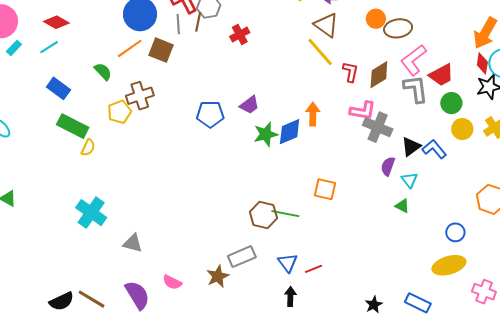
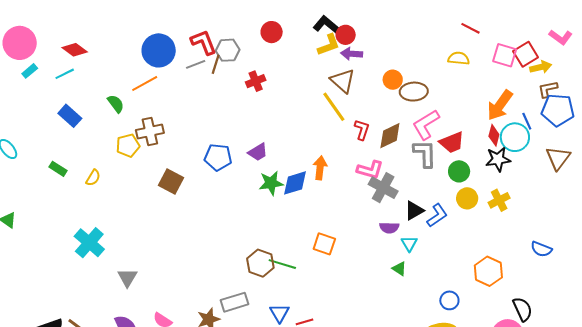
gray line: (178, 24) -> (196, 64), turned 66
brown square: (161, 50) -> (171, 181), moved
green rectangle: (73, 126) -> (58, 169), moved, size x0.6
blue L-shape: (434, 149) -> (437, 215), turned 90
purple semicircle: (388, 166) -> (389, 228), turned -114
gray triangle: (133, 243) -> (127, 278), turned 40

